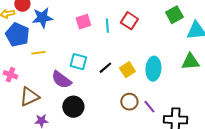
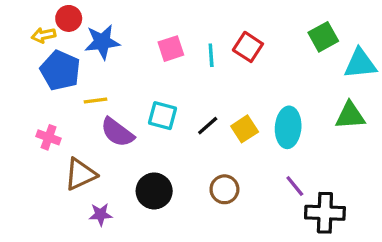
purple semicircle: (61, 80) -> (117, 132), moved
brown circle: (129, 102) -> (224, 189), moved
purple line: (149, 107) -> (295, 186), moved

